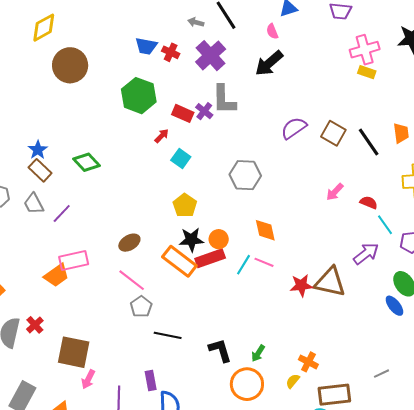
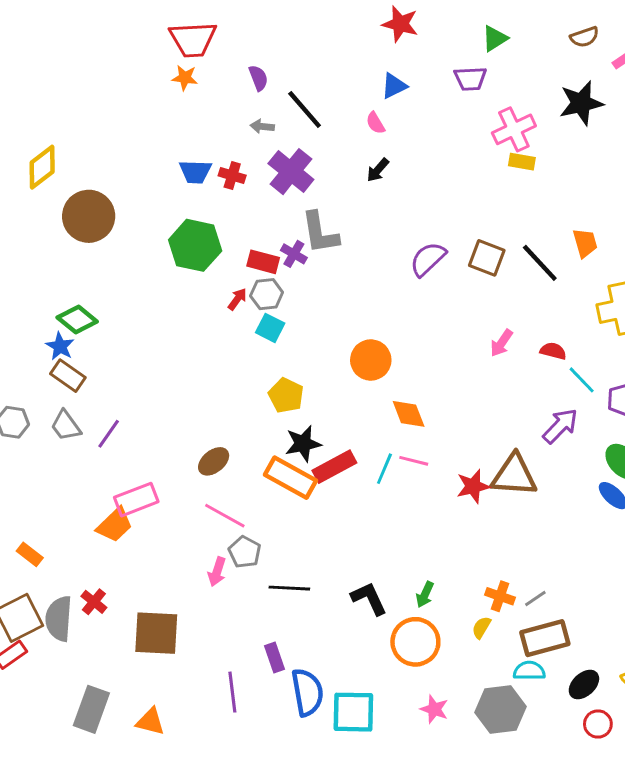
black arrow: (269, 63) -> (378, 170), size x0.6
green diamond: (87, 162) -> (77, 320), moved
gray hexagon: (245, 175) -> (267, 294), moved, size x0.7
orange circle: (219, 239) -> (371, 360), moved, size x1.4
gray line: (381, 374) -> (535, 599), moved
pink arrow: (88, 379) -> (217, 572), moved

